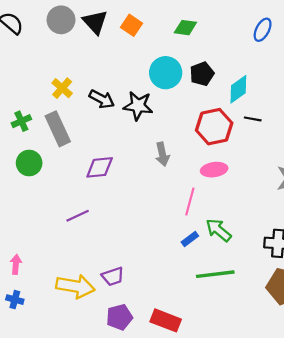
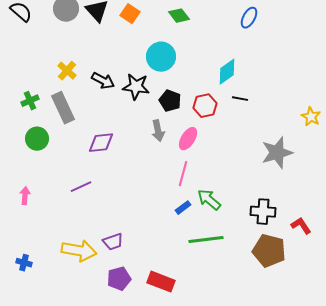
green diamond: (185, 28) -> (179, 16), turned 45
black pentagon: (202, 74) -> (170, 101), moved, turned -30
red hexagon: (214, 127) -> (205, 106), size x0.7
pink ellipse: (214, 170) -> (188, 139), moved, turned -50
pink arrow: (16, 264) -> (25, 196), moved

